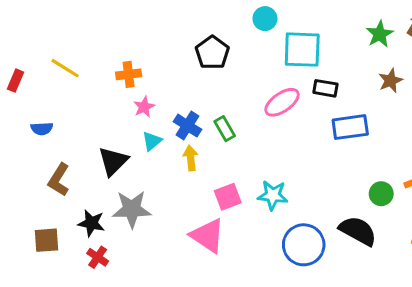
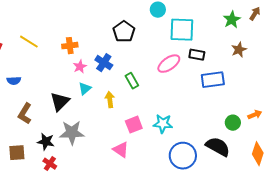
blue cross: (187, 126) -> (104, 63), moved
pink triangle: (208, 236) -> (121, 150), size x0.7

